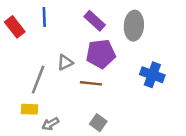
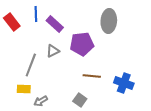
purple rectangle: (95, 21) -> (55, 24), moved
blue cross: (152, 75) -> (124, 83), moved
brown line: (91, 83) -> (92, 76), moved

